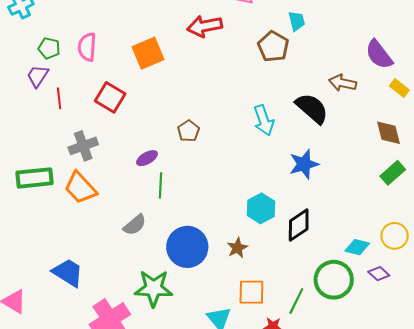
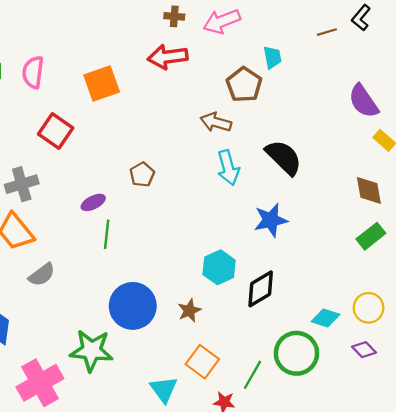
brown arrow: (342, 83) -> (216, 122), moved
gray semicircle: (135, 225) -> (42, 275), moved
purple diamond: (379, 274) -> (364, 350), moved
orange square: (251, 292) -> (202, 362), turned 32

